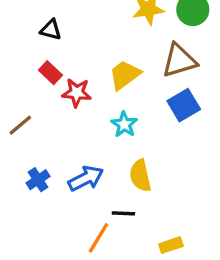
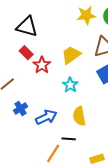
black triangle: (51, 30) -> (27, 27), size x1.6
red star: (77, 93) -> (42, 65), turned 30
blue cross: (38, 180) -> (21, 108), moved

